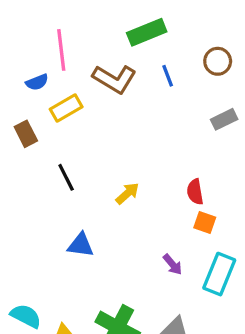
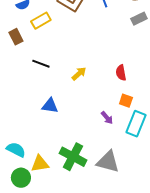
gray rectangle: (224, 119) -> (139, 19), moved
black line: (66, 177) -> (41, 64), turned -42
orange square: (205, 222) -> (126, 101), moved

